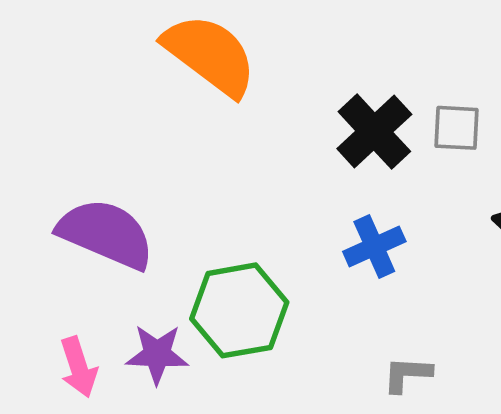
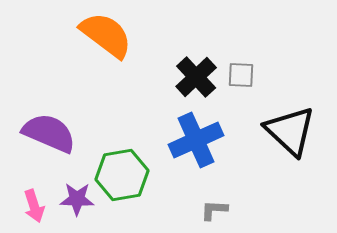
blue cross: (374, 247) -> (196, 140), size x1.6

